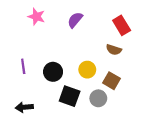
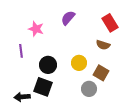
pink star: (36, 17) -> (36, 29), moved
purple line: (23, 66) -> (21, 51), moved
black square: (70, 96) -> (43, 87), moved

